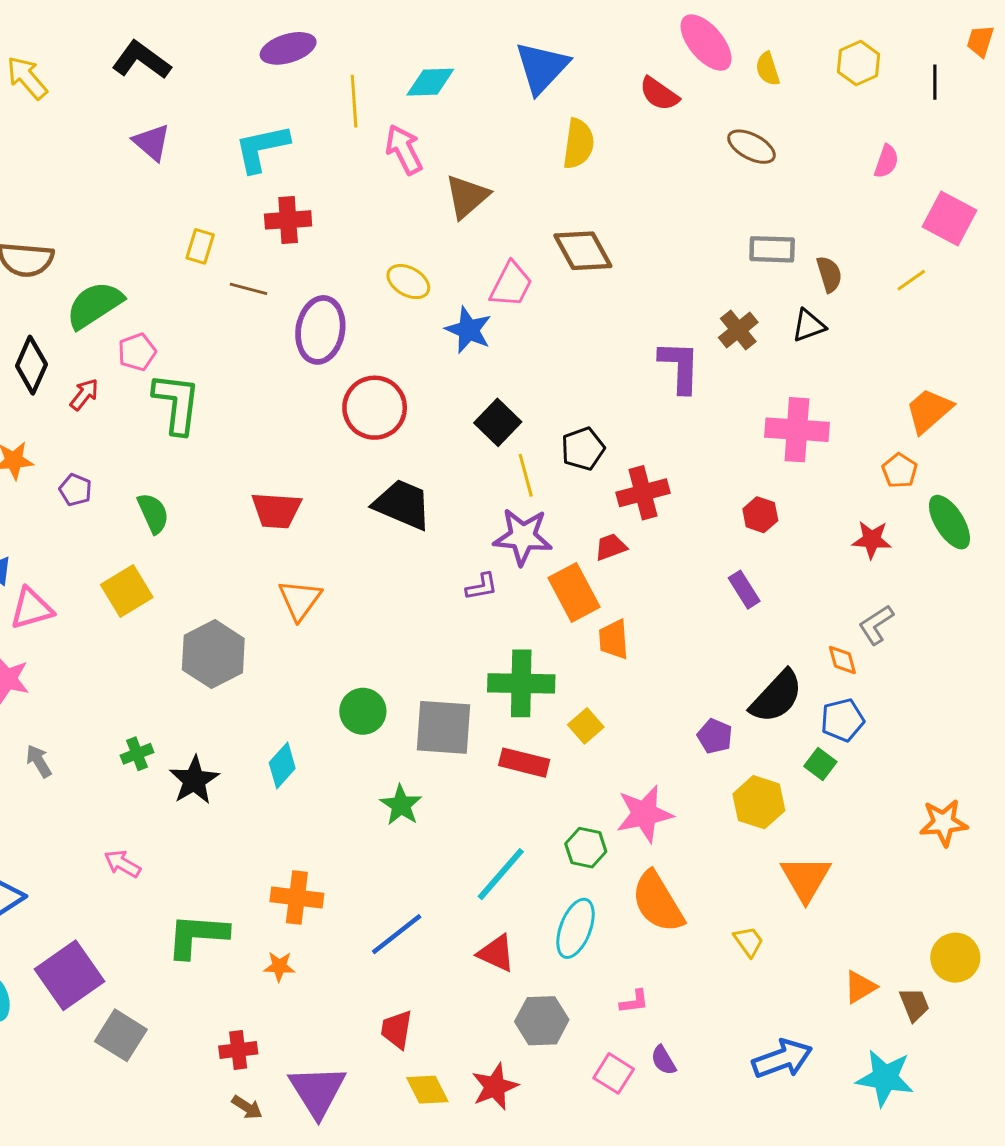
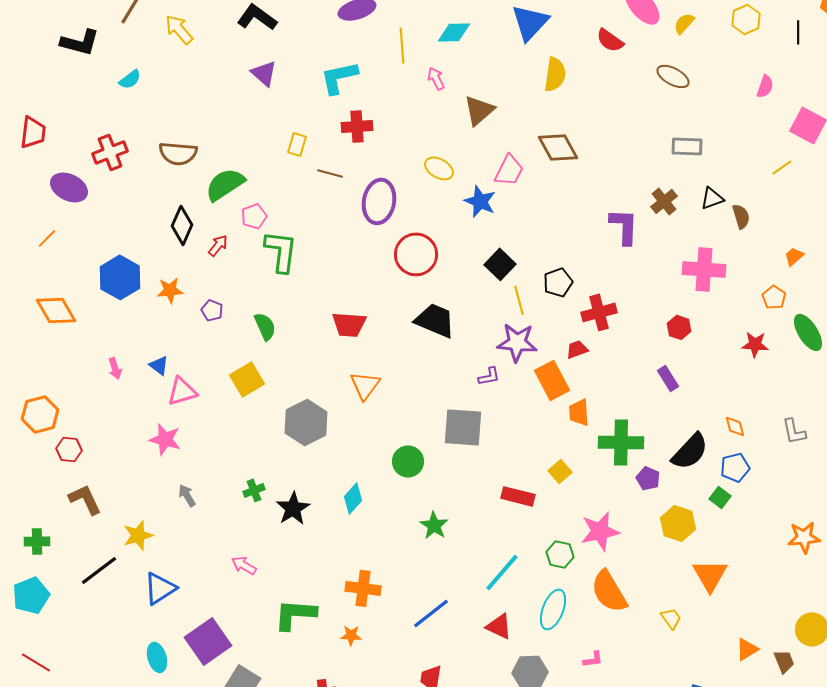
yellow semicircle: (768, 69) -> (684, 23), turned 60
pink arrow: (404, 150) -> (436, 78), size x0.7
brown semicircle: (829, 274) -> (741, 216), moved
orange trapezoid: (929, 411) -> (794, 256), size x0.6
gray L-shape: (876, 625) -> (794, 431), moved, turned -68
green cross: (521, 683) -> (621, 442), moved
gray square: (444, 727) -> (463, 427), moved

